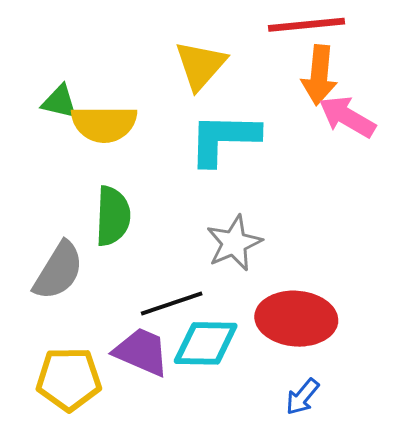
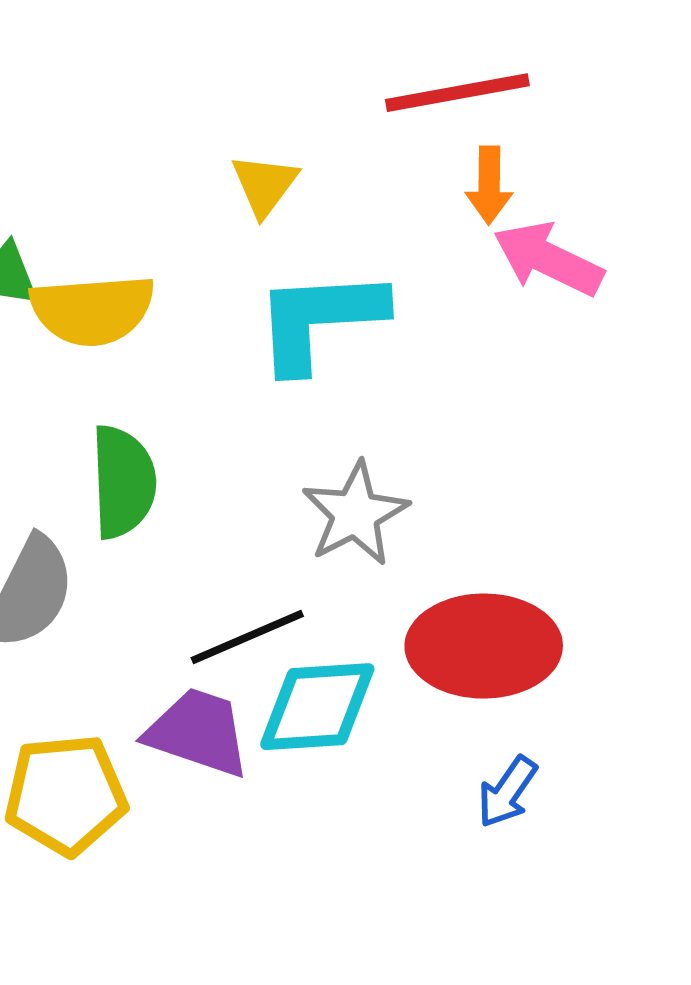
yellow triangle: (200, 65) -> (265, 185), size x0.7
orange arrow: (319, 75) -> (489, 185), size x0.7

